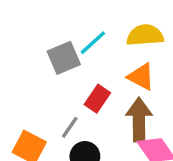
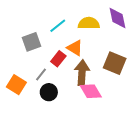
gray square: (64, 58) -> (31, 42), moved
orange triangle: (141, 77) -> (75, 48), moved

